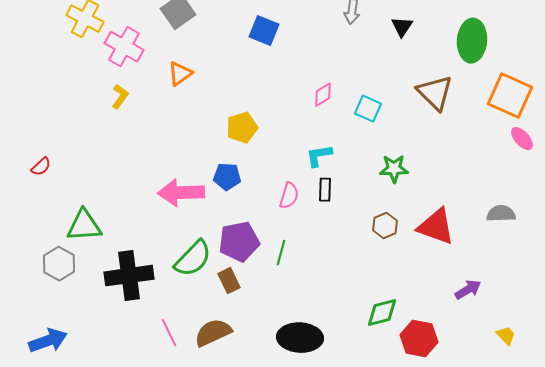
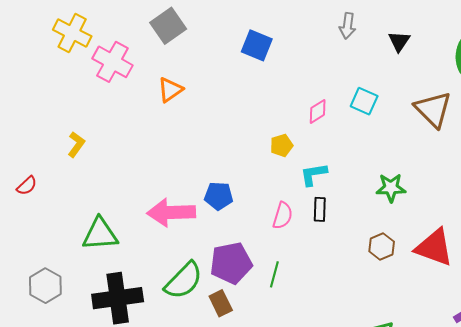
yellow L-shape: (120, 97) -> (76, 144), moved
cyan square: (368, 109) -> (364, 101), moved
yellow pentagon: (242, 128) -> (282, 145), moved, size x0.7
green triangle: (84, 226) -> (100, 234), moved

